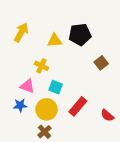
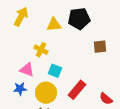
brown square: (101, 63) -> (100, 47), turned 32

